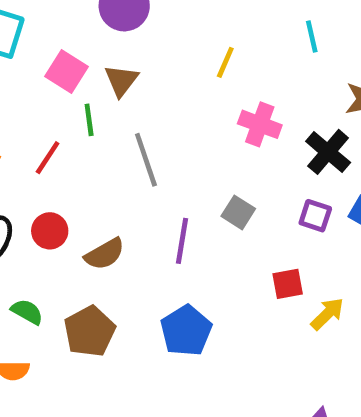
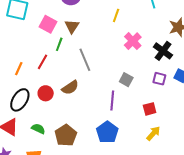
green line: (89, 120) -> (59, 44), turned 32
pink cross: (260, 124) -> (133, 41), turned 30
purple line: (182, 241) -> (112, 100), moved
brown semicircle: (105, 254) -> (70, 88), moved
yellow arrow: (327, 314) -> (153, 133), moved

